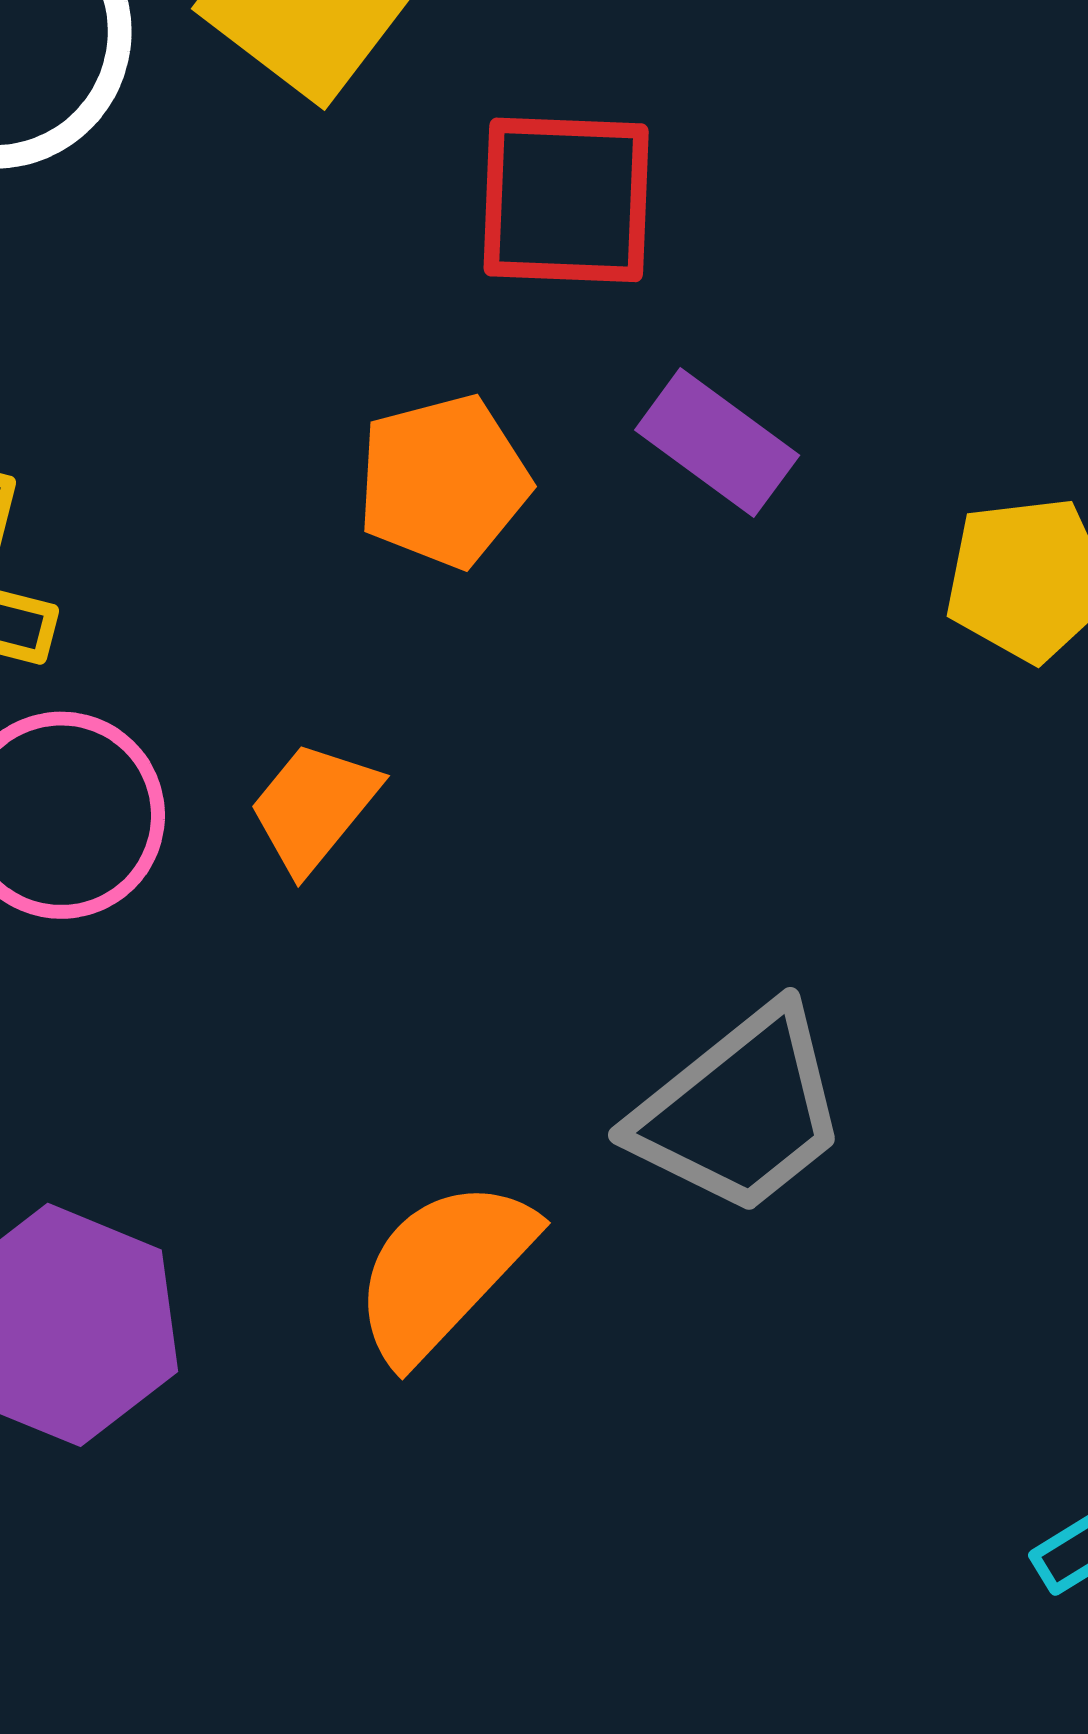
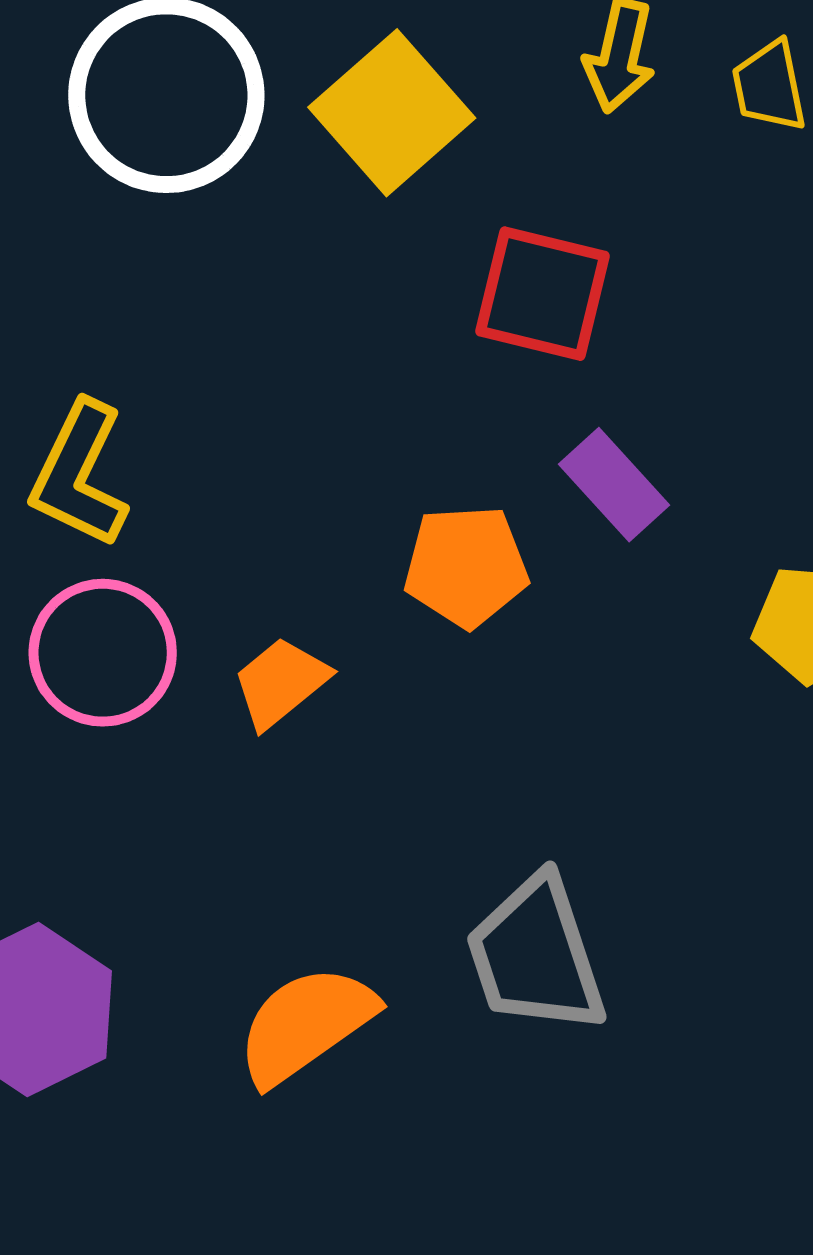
orange pentagon: (443, 481) -> (466, 566), moved
gray trapezoid: (740, 1111) -> (536, 955), turned 99

